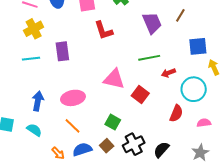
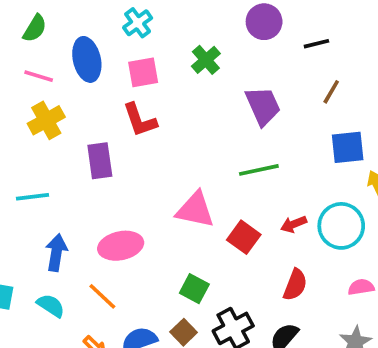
brown line: (180, 15) -> (331, 92), moved
red L-shape: (104, 30) -> (140, 120), moved
cyan line: (31, 59) -> (33, 197), moved
red arrow: (168, 73) -> (294, 224), moved
red semicircle: (176, 113) -> (295, 285), moved
orange line: (73, 126) -> (102, 296), moved

